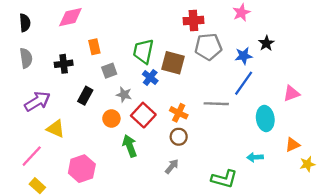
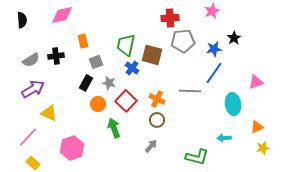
gray semicircle: (26, 58) -> (31, 60), moved, turned 66
black rectangle: (85, 96) -> (86, 83), moved
yellow star: (307, 164) -> (263, 148), moved

